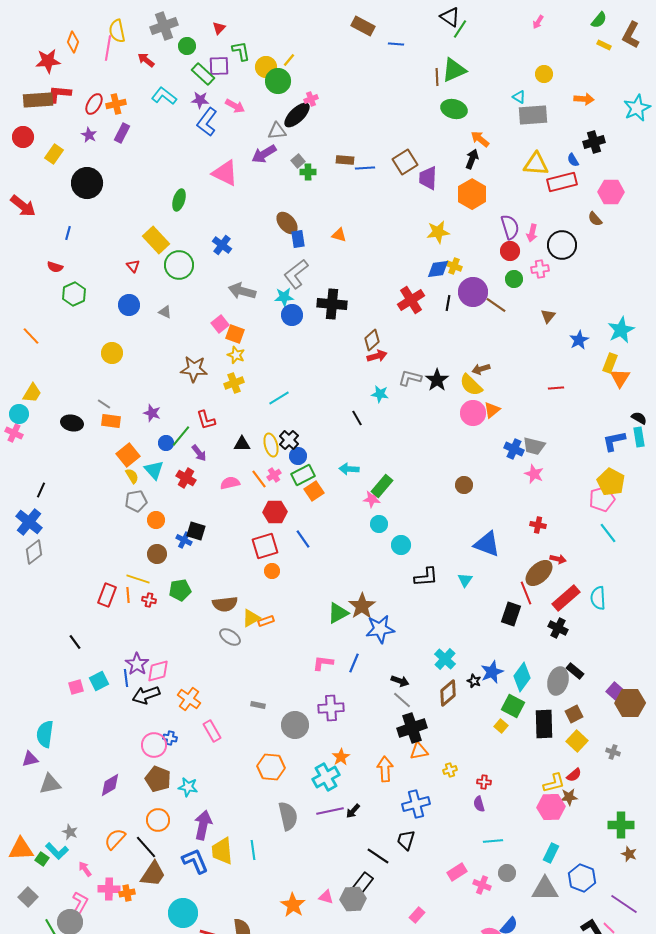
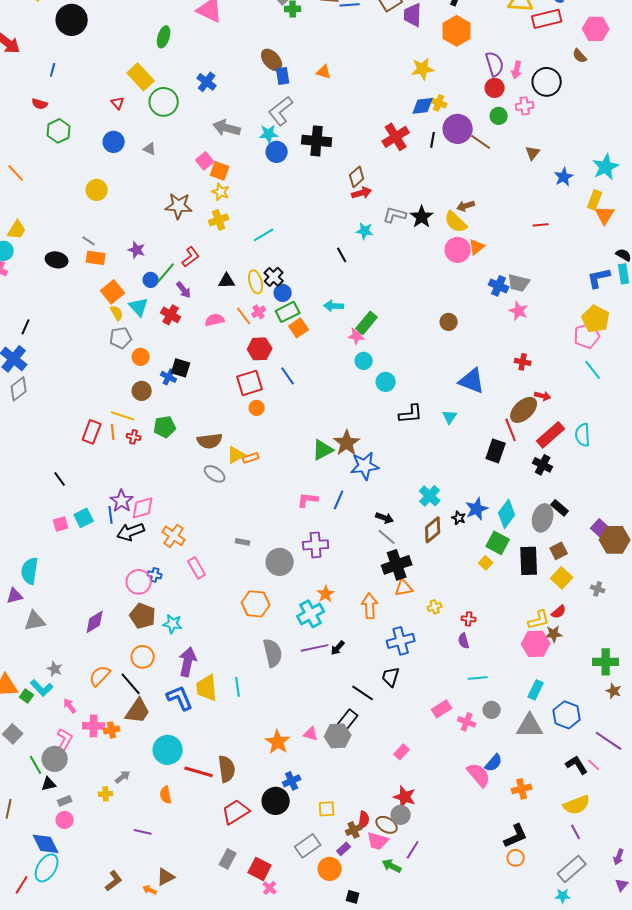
red L-shape: (206, 420) -> (191, 257), turned -110

